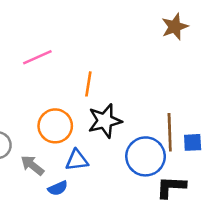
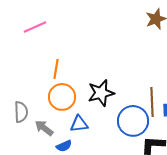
pink line: (37, 57) -> (35, 27), moved
orange line: (88, 84) -> (56, 69), moved

